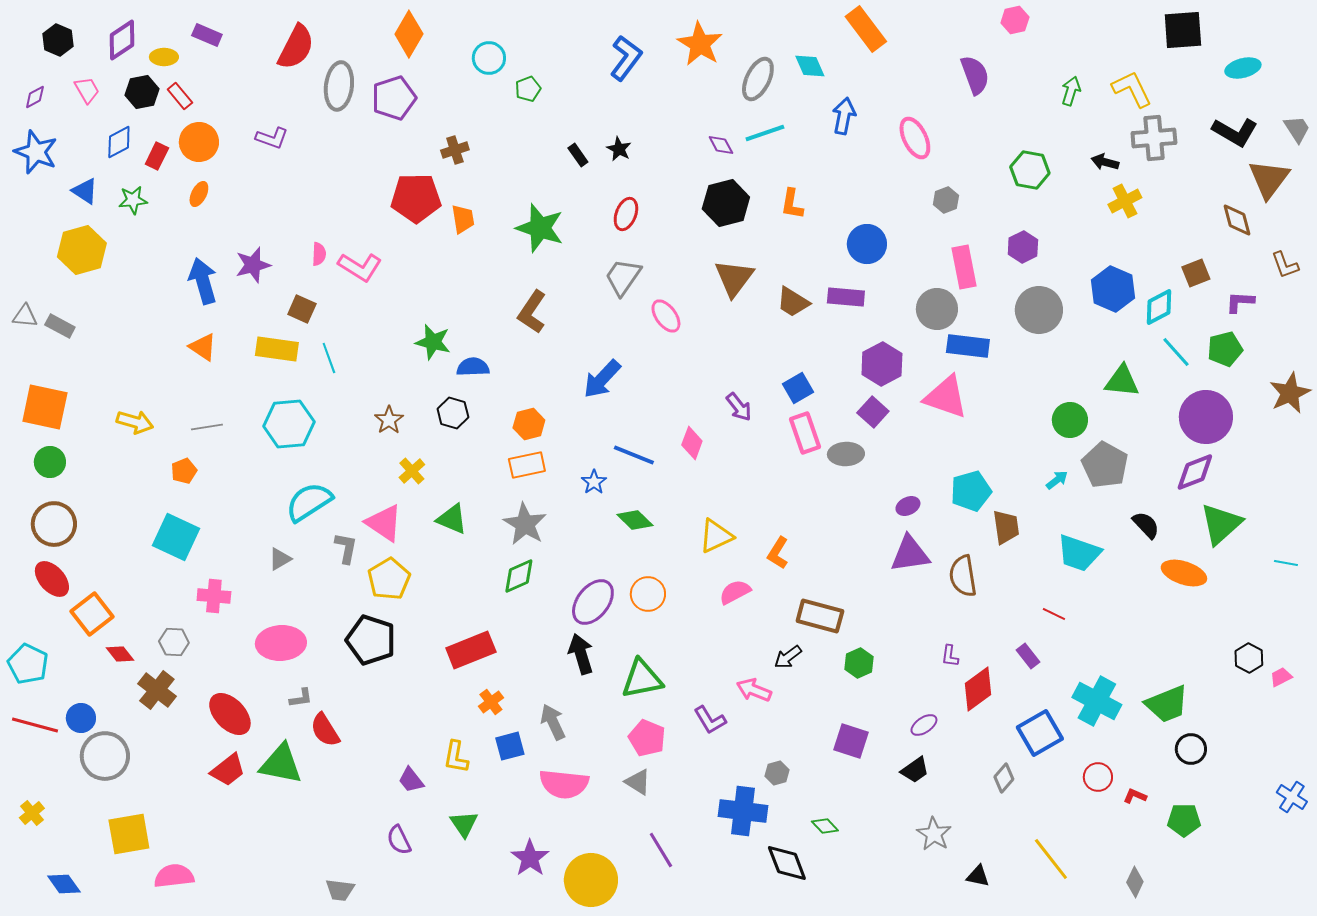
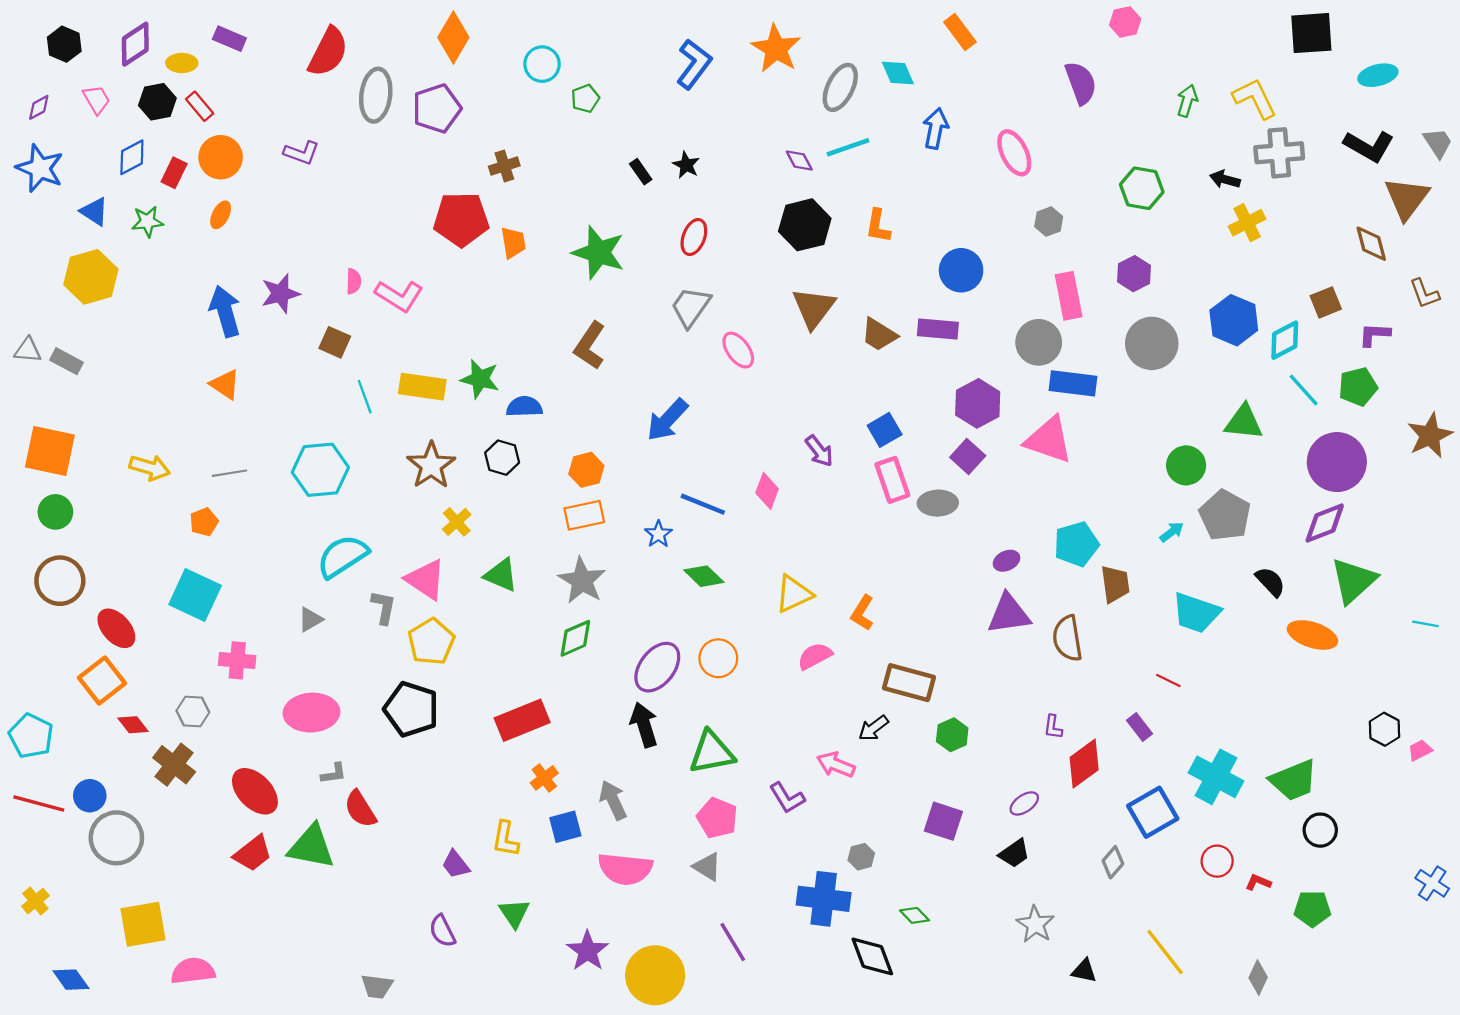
orange rectangle: (866, 29) -> (960, 32), size x0.7
yellow rectangle: (277, 349) -> (422, 387), moved
brown star: (389, 420) -> (431, 465), size x1.5
red ellipse: (52, 579) -> (116, 628), moved

